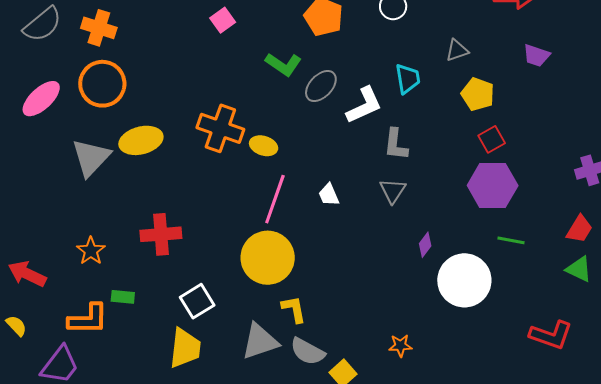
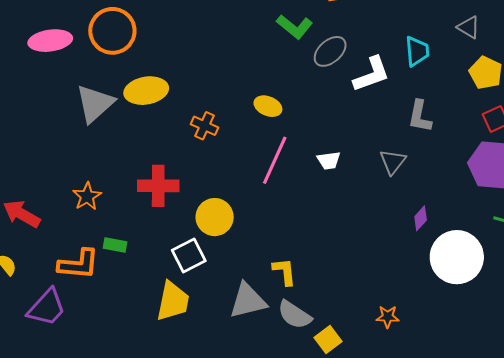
gray triangle: (457, 50) -> (469, 27), turned 45
pink ellipse: (41, 99) -> (50, 41), turned 30
orange cross: (220, 128) -> (204, 126), moved, size x0.6
gray L-shape: (396, 144) -> (420, 116), moved
white trapezoid: (329, 195) -> (329, 160), turned -80
yellow circle: (268, 258) -> (215, 217), moved, size x0.7

